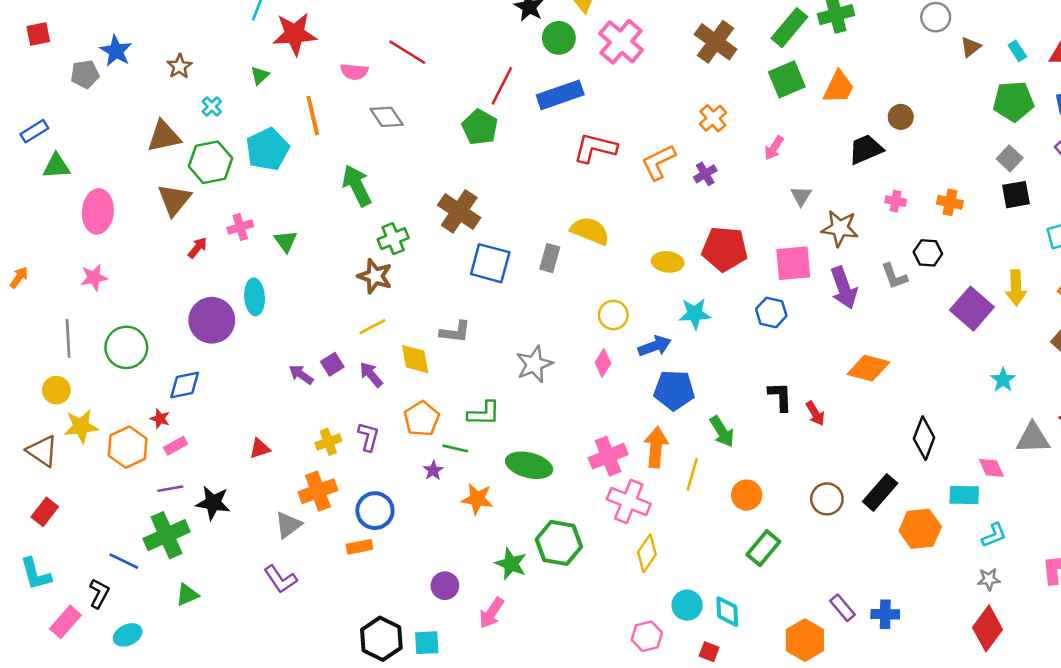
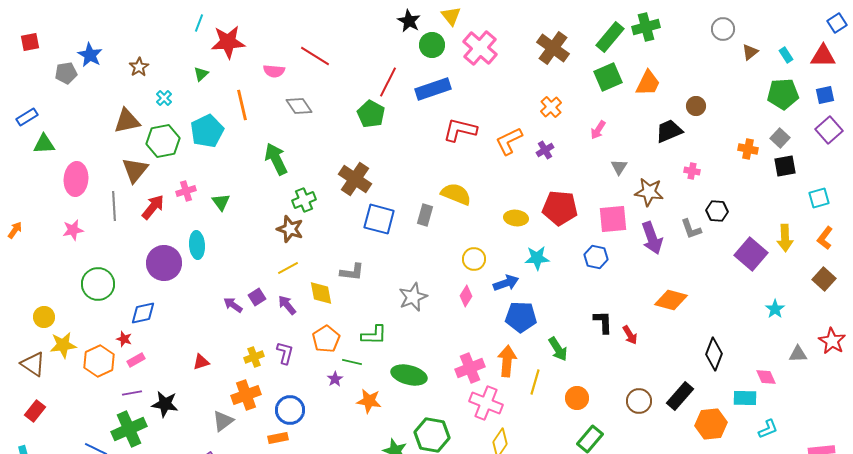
orange cross: (950, 202) -> (748, 149), moved
red arrow: (198, 248) -> (153, 207), size x1.5
gray line: (68, 338) -> (114, 206), moved
gray triangle: (1033, 438) -> (798, 354), size x0.7

